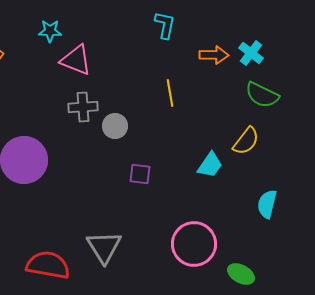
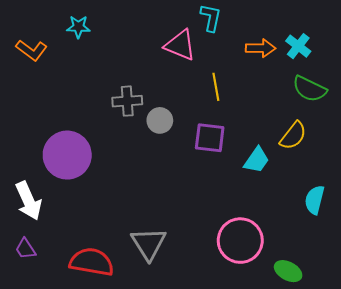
cyan star: (50, 31) -> (78, 27), moved
pink triangle: (76, 60) -> (180, 45), moved
purple square: (140, 174) -> (210, 138), moved, size x1.4

